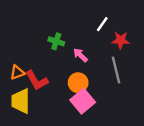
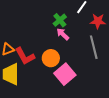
green cross: (56, 41) -> (60, 20), moved, turned 32
orange circle: (78, 83) -> (51, 58), moved

